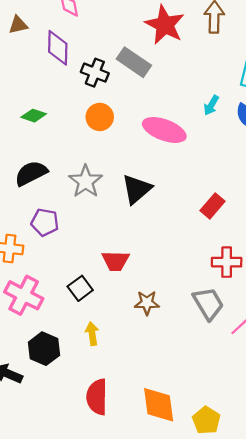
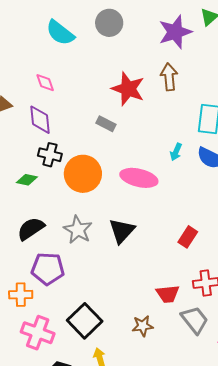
gray rectangle: (134, 62) -> (106, 124), size x0.7
black cross: (95, 73) -> (50, 155), moved
orange circle: (100, 117) -> (83, 174), size x1.6
purple pentagon: (45, 222) -> (48, 269), size x1.4
red trapezoid: (116, 261) -> (168, 294), moved
black square: (80, 288) -> (85, 321), size x1.6

